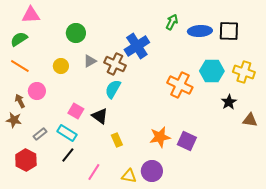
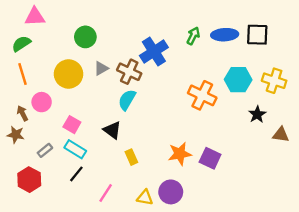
green arrow: (172, 22) -> (193, 36), moved
orange line: (20, 66) -> (22, 74), turned 42
yellow circle: (61, 66) -> (69, 74), size x1.6
pink square: (76, 111) -> (72, 125), moved

